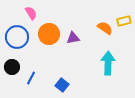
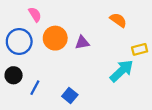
yellow rectangle: (124, 21) -> (140, 49), moved
orange semicircle: (105, 28) -> (118, 20), moved
cyan arrow: (108, 63) -> (122, 71), turned 45

